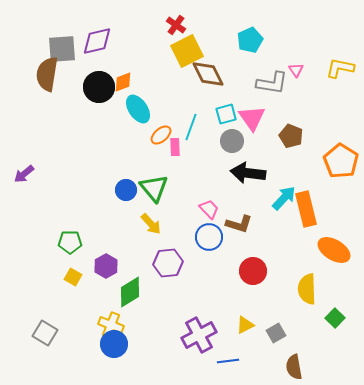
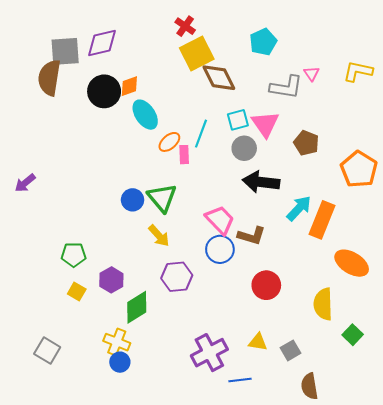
pink trapezoid: (209, 209) -> (220, 220), size x1.4
orange rectangle: (306, 209) -> (322, 220), turned 36
yellow triangle: (245, 325) -> (258, 342), turned 36
blue circle: (114, 344) -> (120, 362), size x0.7

